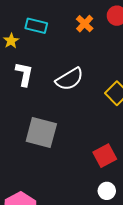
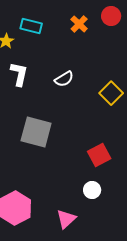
white semicircle: (70, 79) -> (64, 79), size x0.7
white circle: (107, 191) -> (92, 190), moved

